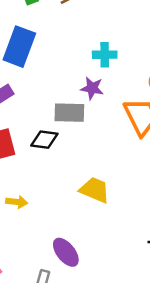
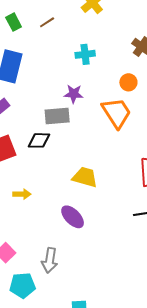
cyan cross: (105, 55) -> (85, 54), moved
purple ellipse: (66, 252) -> (73, 217), moved

